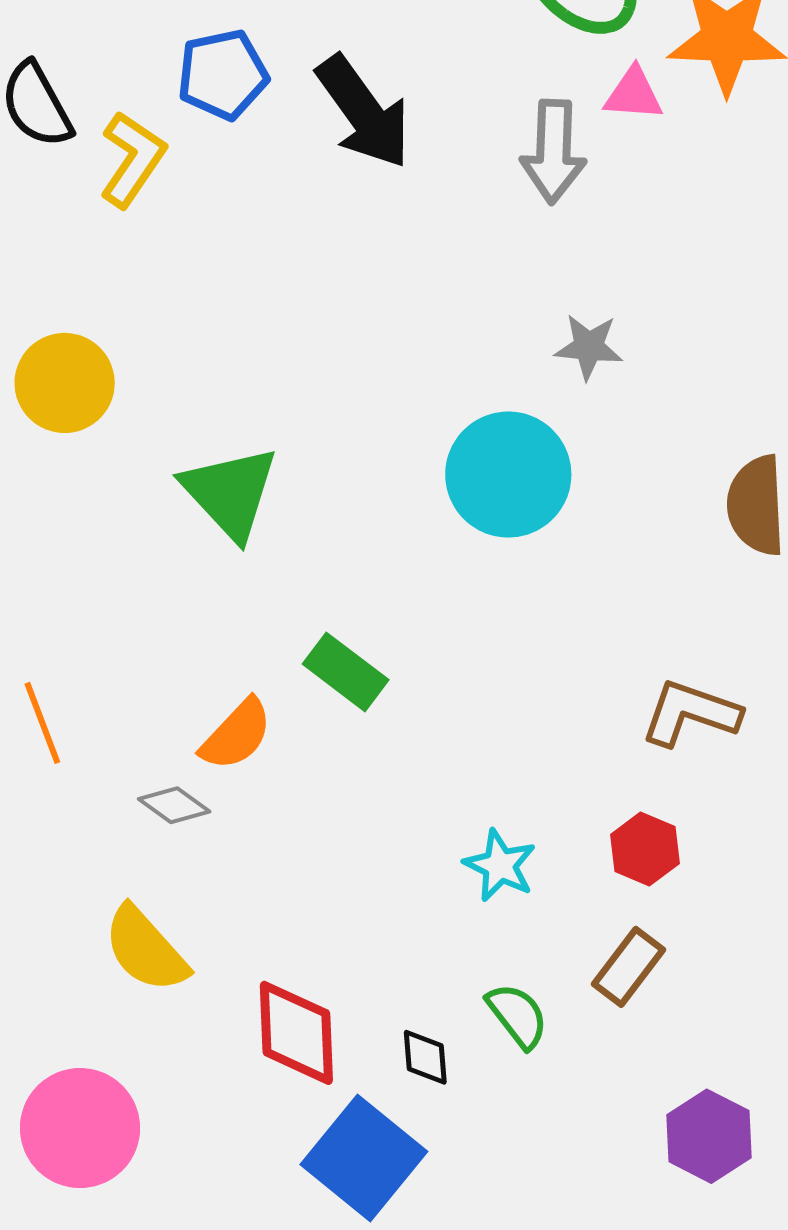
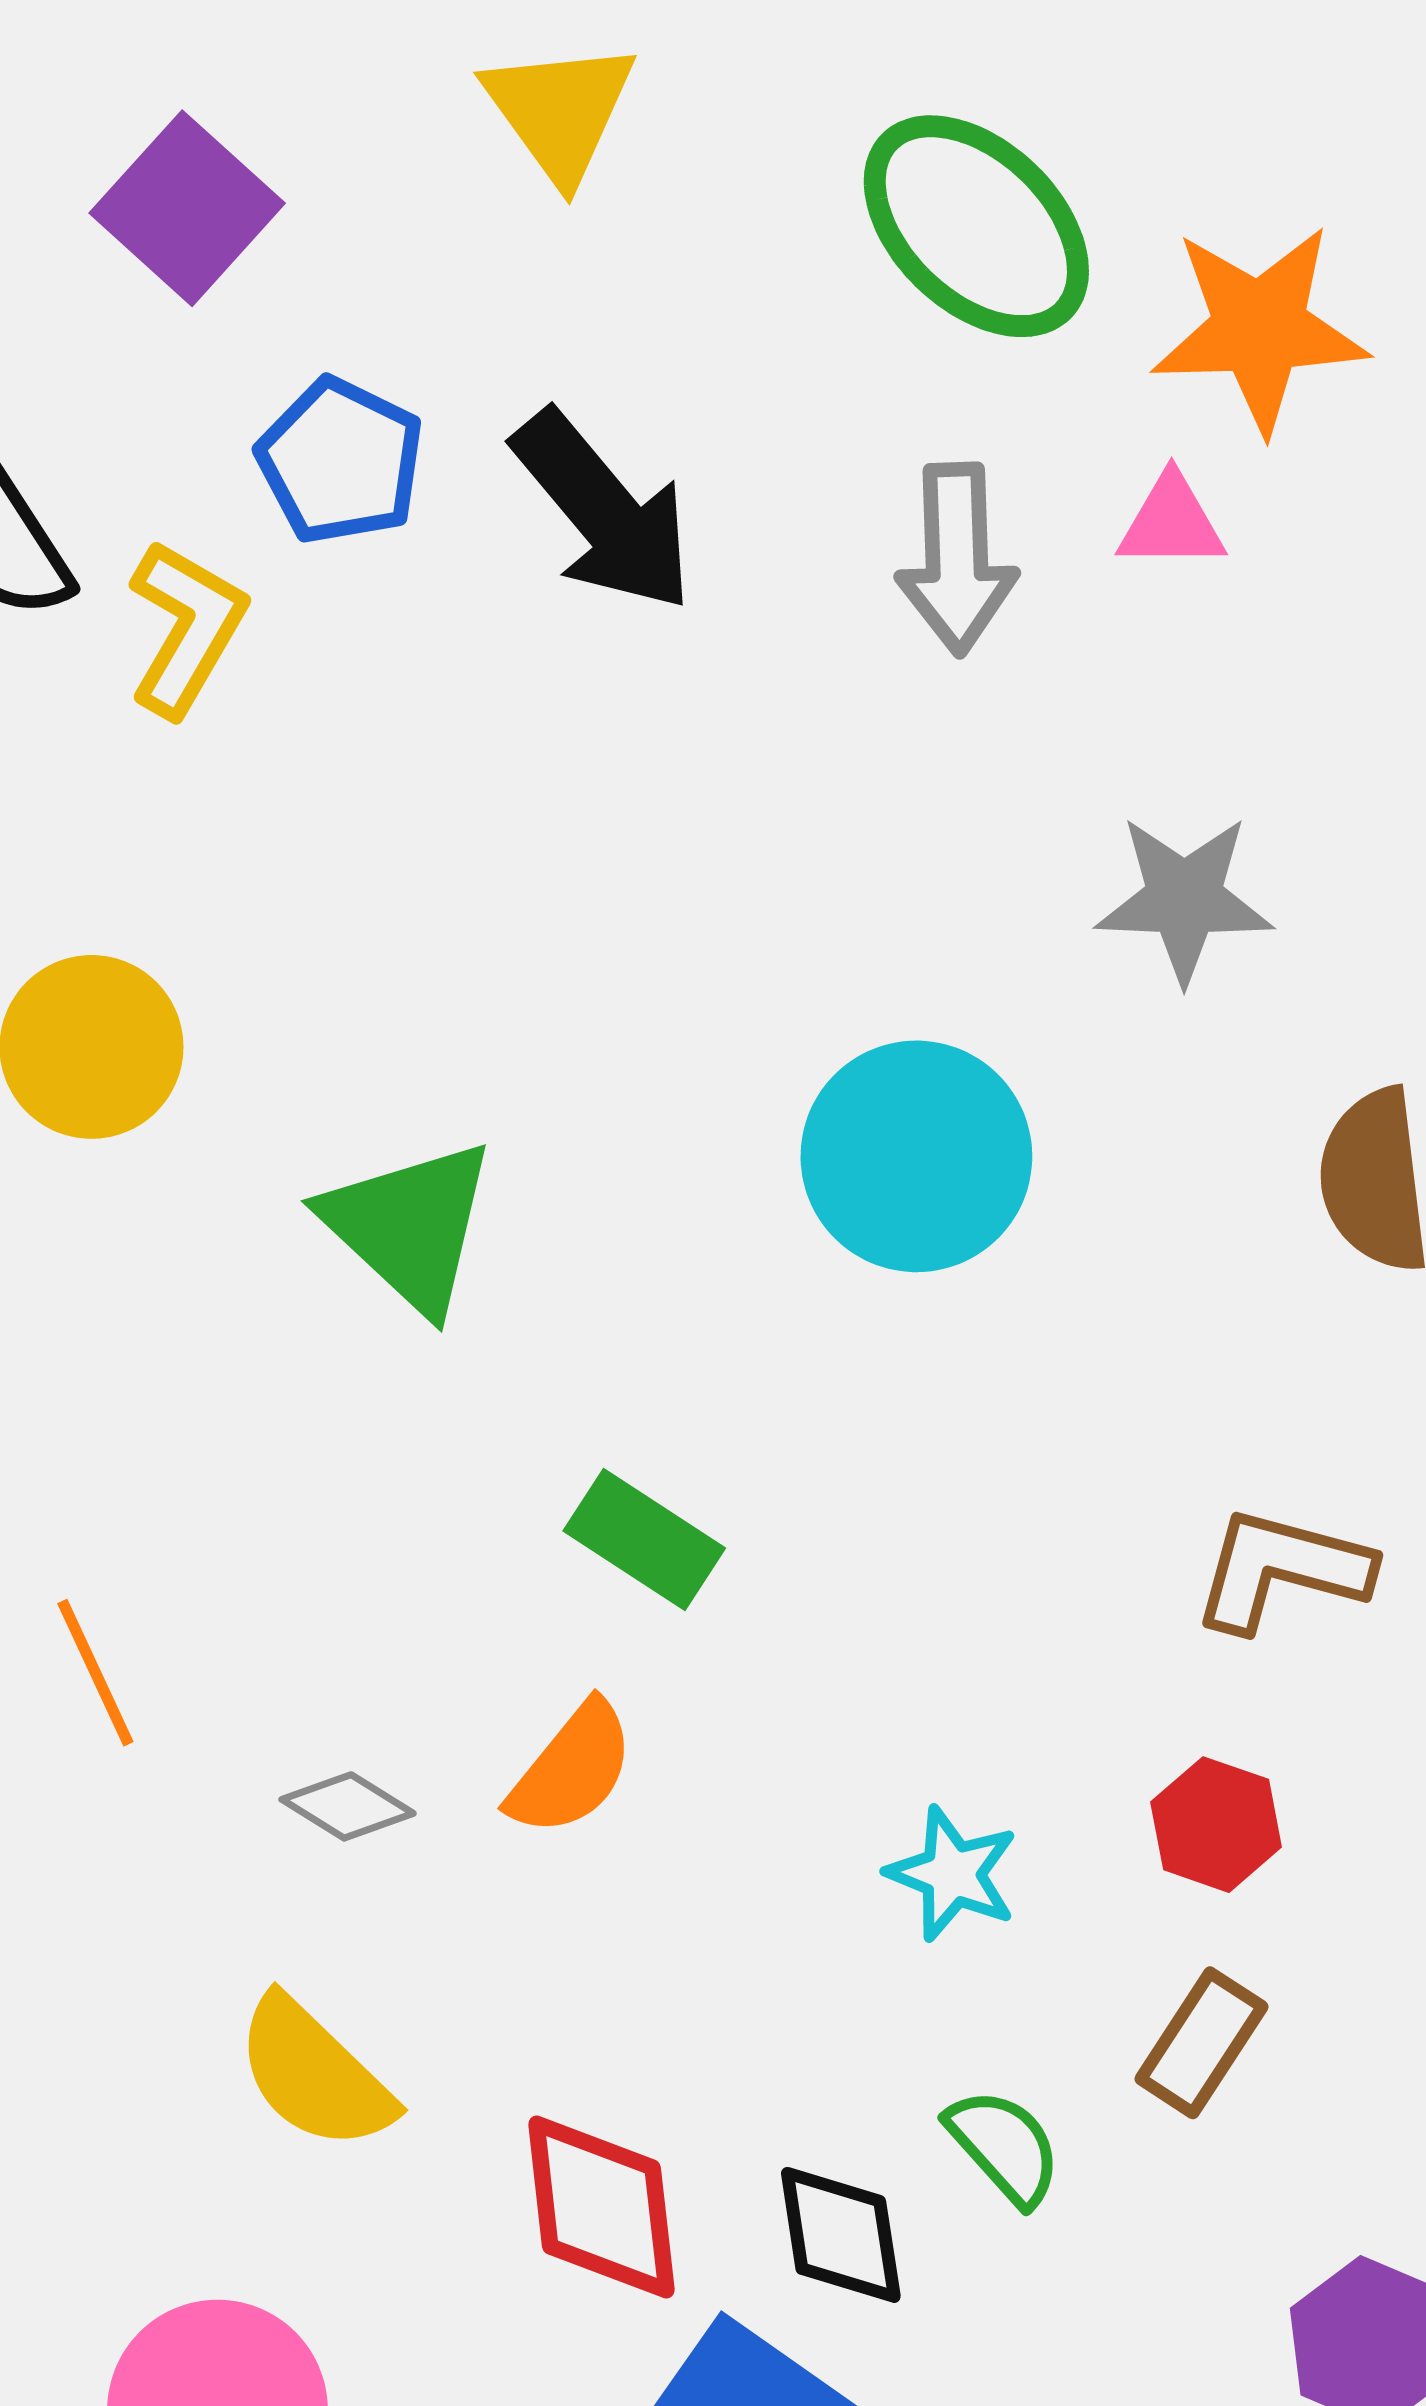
blue pentagon: (223, 75) -> (341, 461), turned -30
pink triangle: (634, 94) -> (1171, 522), moved
gray star: (589, 347) -> (1184, 899), moved, size x1.4
orange semicircle: (236, 735) -> (572, 1769), moved
black diamond: (425, 1057) -> (841, 2235), size x1.4

